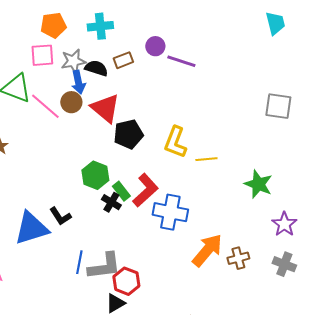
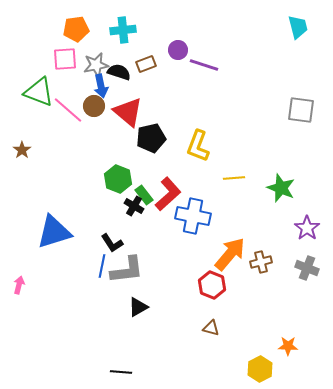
yellow line: (206, 159) -> (234, 178), moved
black L-shape: (60, 216) -> (112, 243), moved
red hexagon: (126, 281) -> (212, 285), moved

